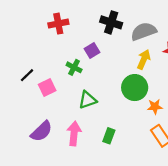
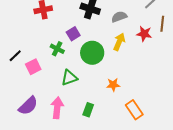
gray semicircle: (144, 31) -> (119, 17), size x0.7
green circle: (135, 88) -> (92, 53), moved
orange star: (155, 107) -> (113, 85), moved

